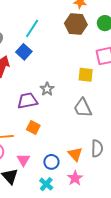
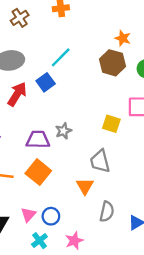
orange square: (33, 128) -> (38, 172), size x1.5
orange triangle: (75, 154) -> (85, 186), moved
pink triangle: (23, 160) -> (28, 215), moved

